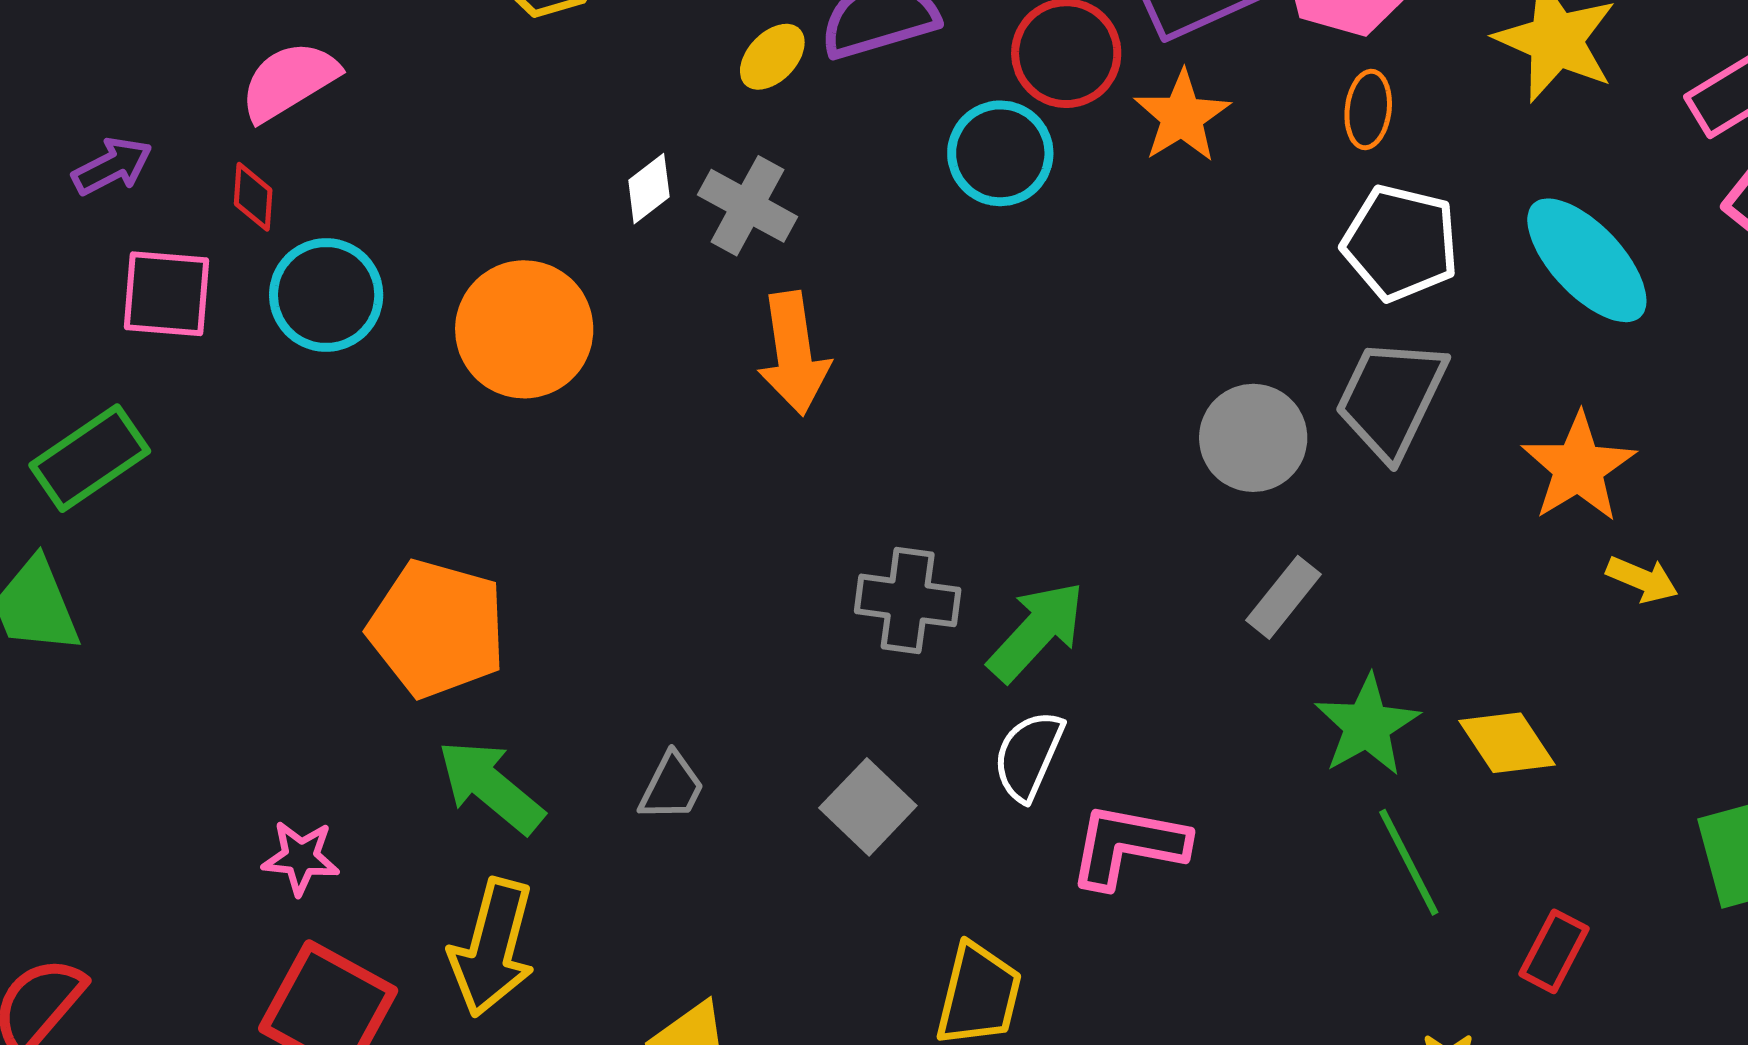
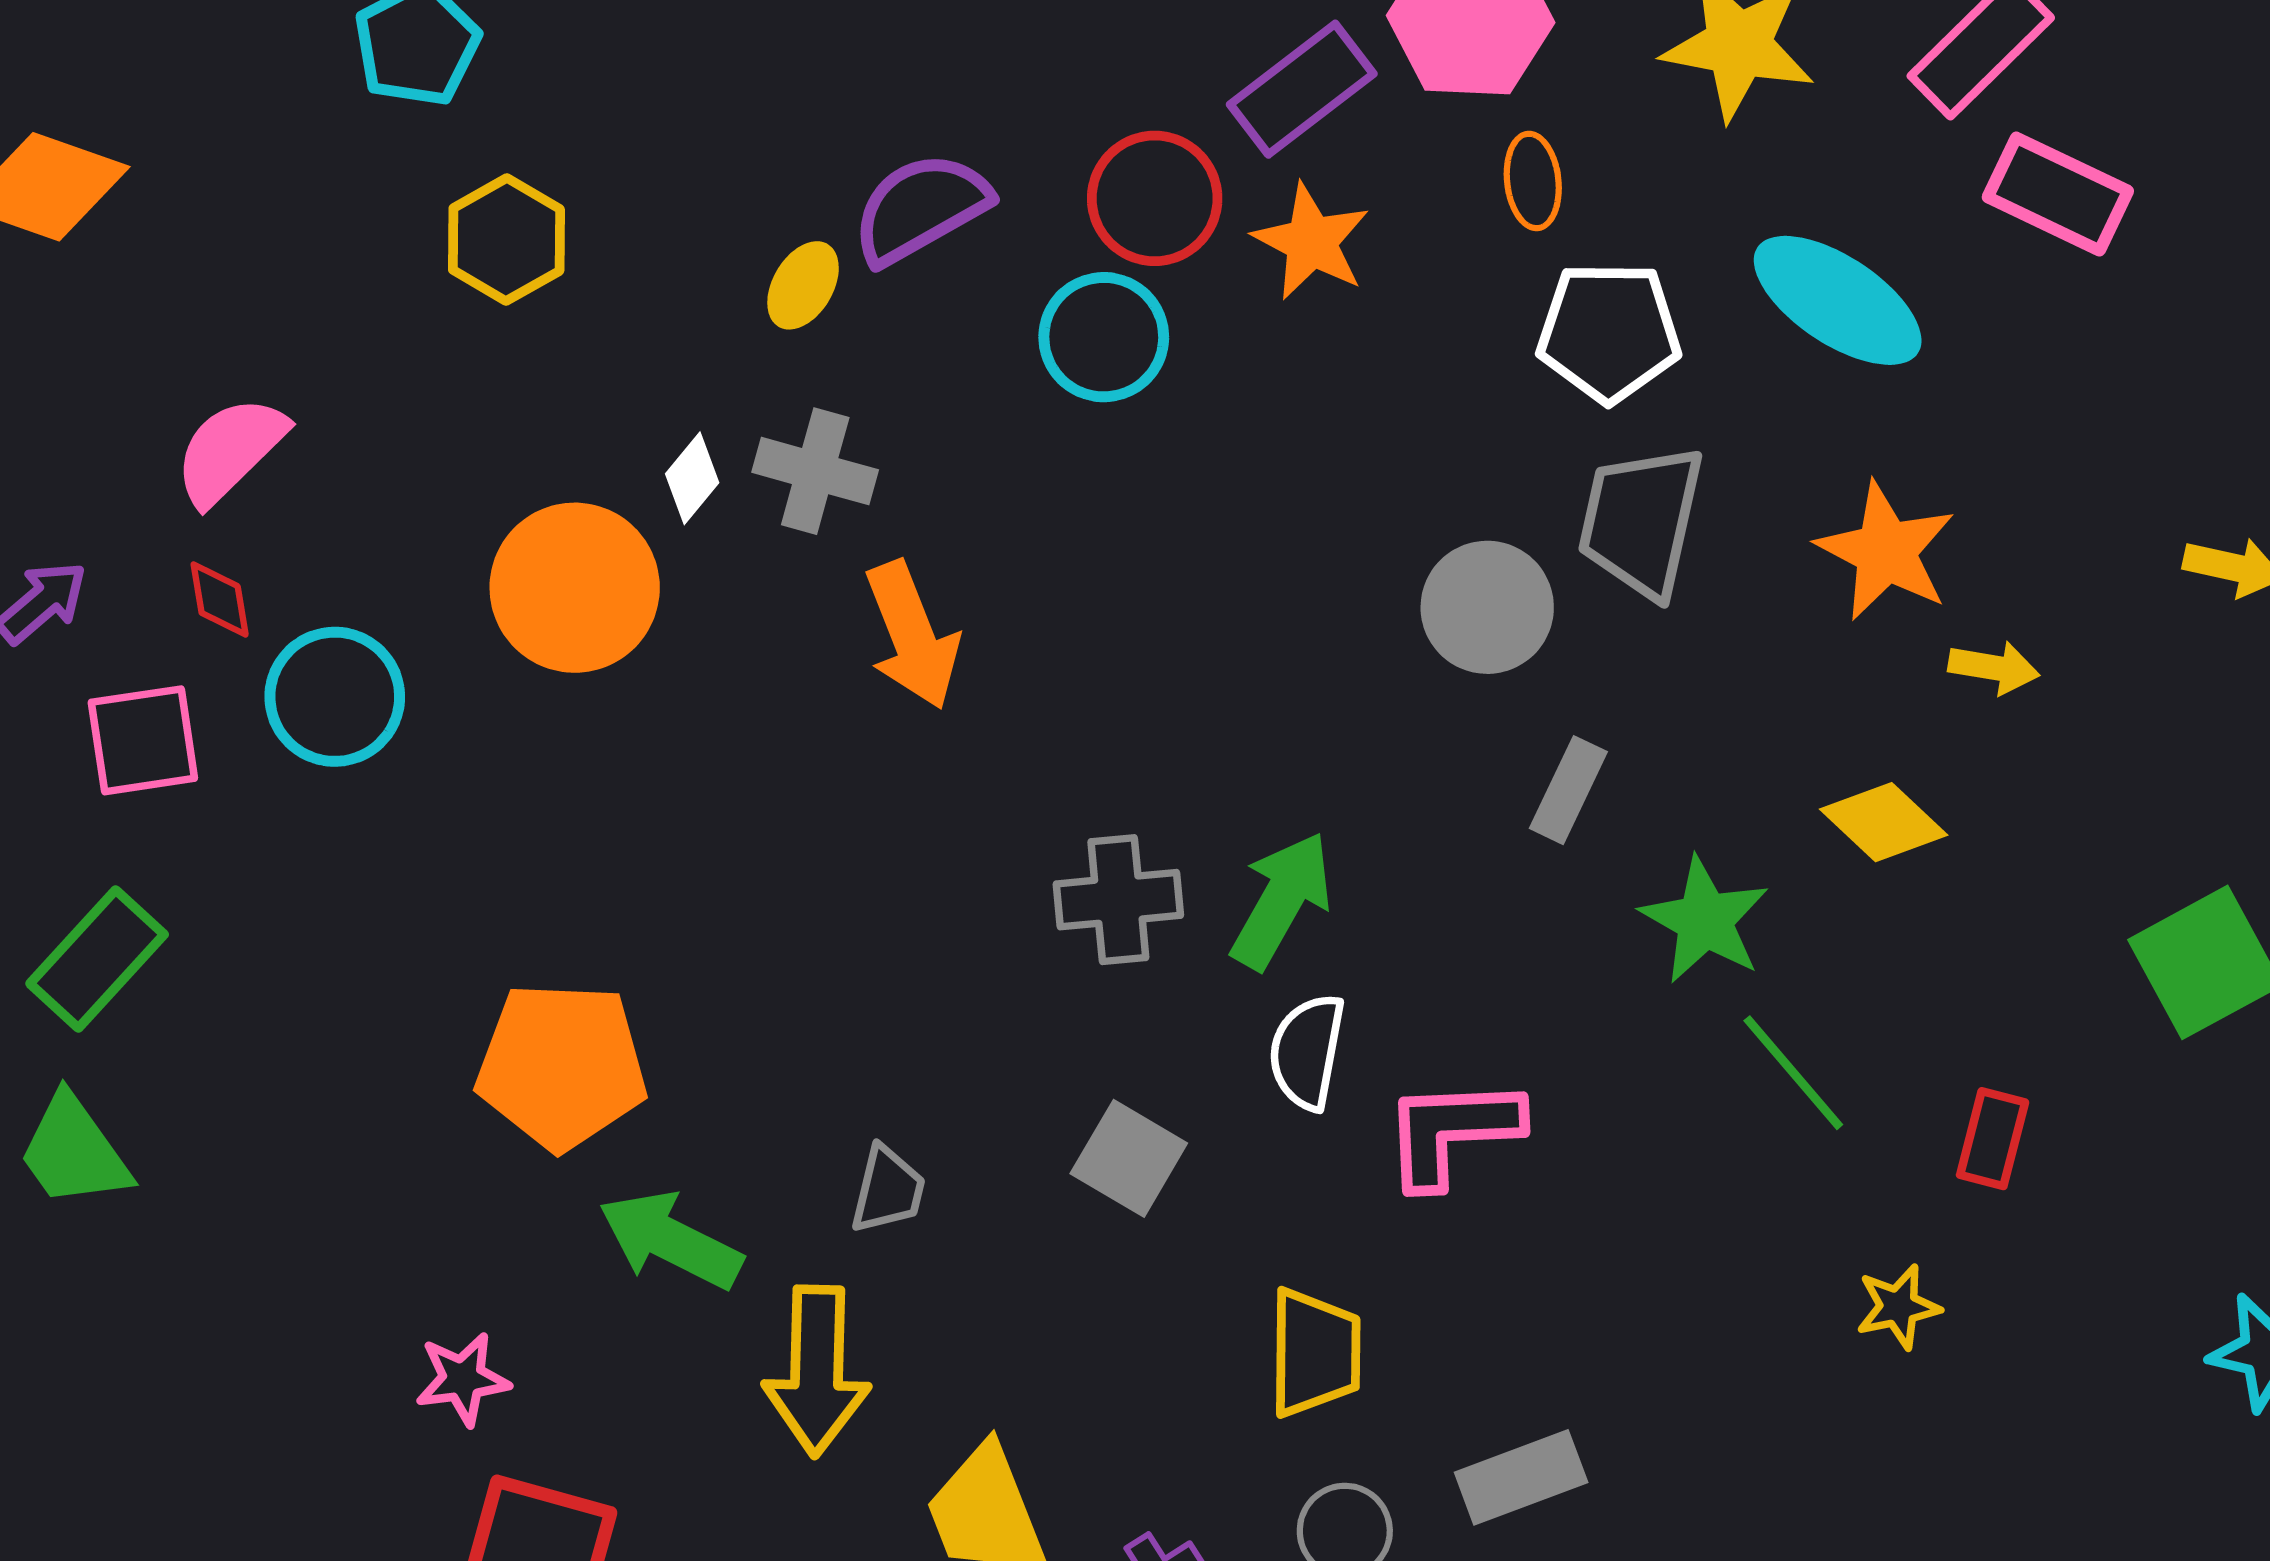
orange circle: (524, 329) -> (575, 588), moved
yellow diamond: (1507, 743) -> (1884, 822), moved
yellow arrow: (492, 948) -> (817, 1371), moved

